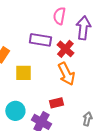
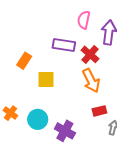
red rectangle: (56, 103) -> (99, 111), moved

